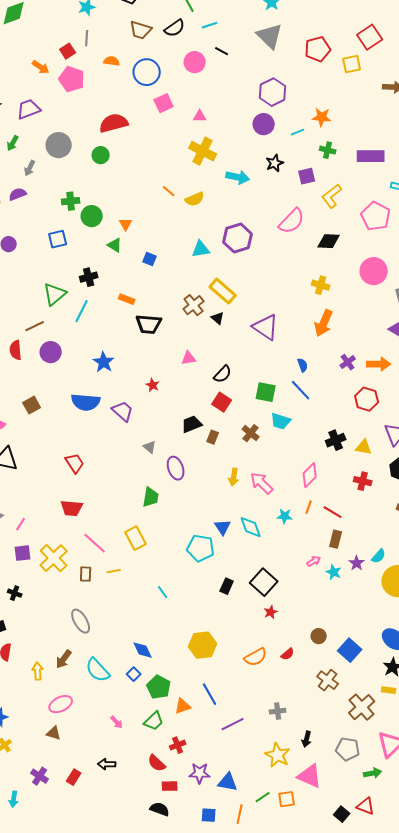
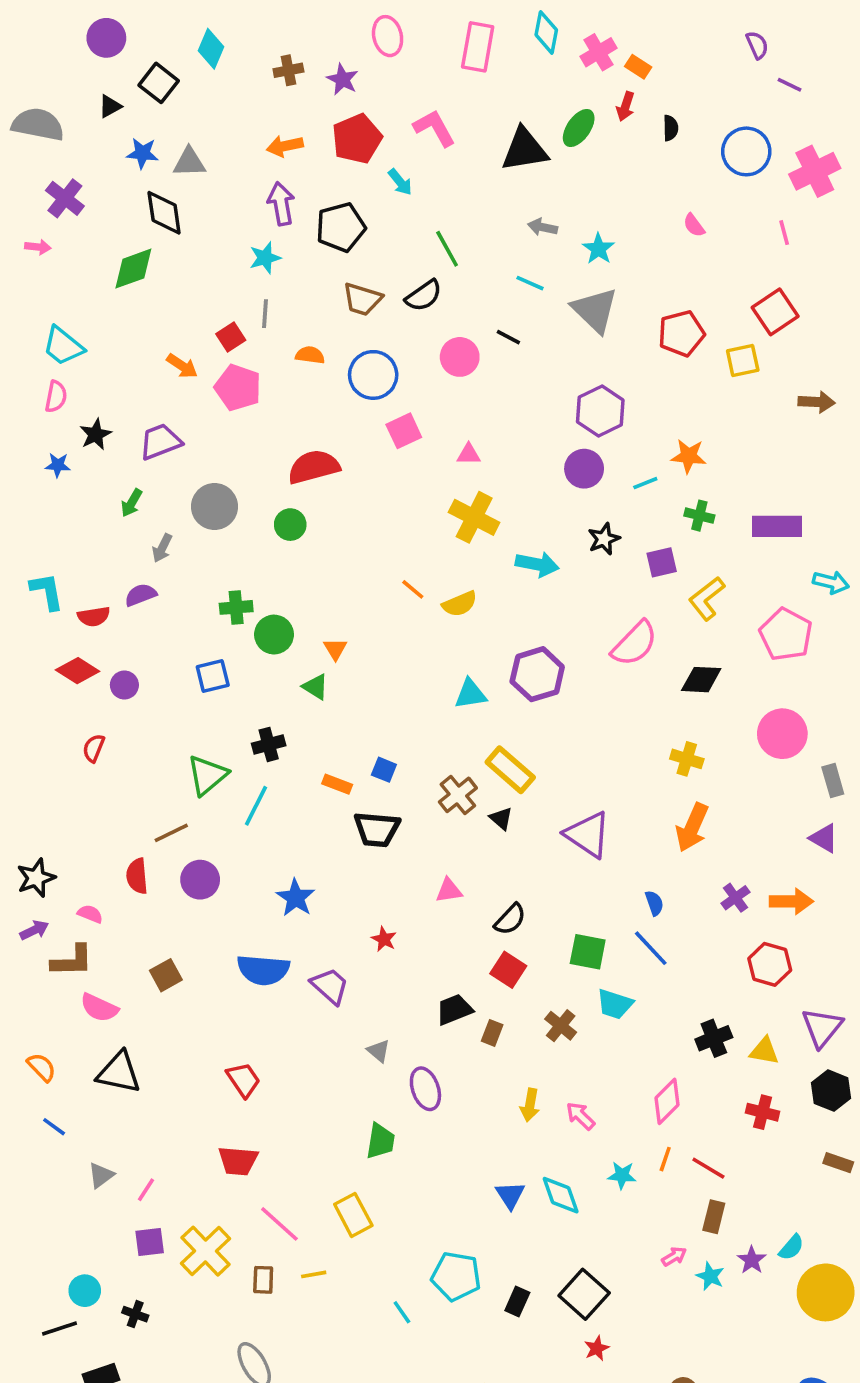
cyan line: (210, 25) -> (530, 283), moved, turned 42
blue square: (150, 259) -> (384, 770), moved
pink arrow: (262, 483) -> (580, 1116), size x0.7
cyan pentagon: (201, 548) -> (456, 1276), moved

